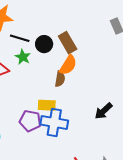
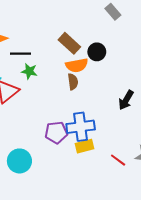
black circle: (44, 44) -> (97, 52), moved
orange semicircle: (68, 65) -> (77, 65), turned 65
yellow rectangle: (47, 105) -> (84, 146), moved

